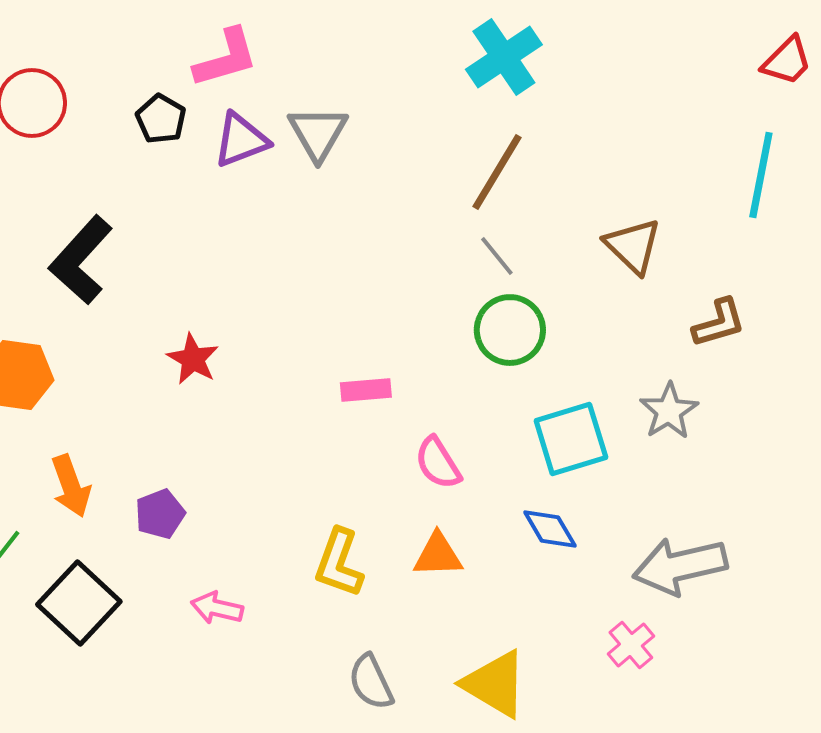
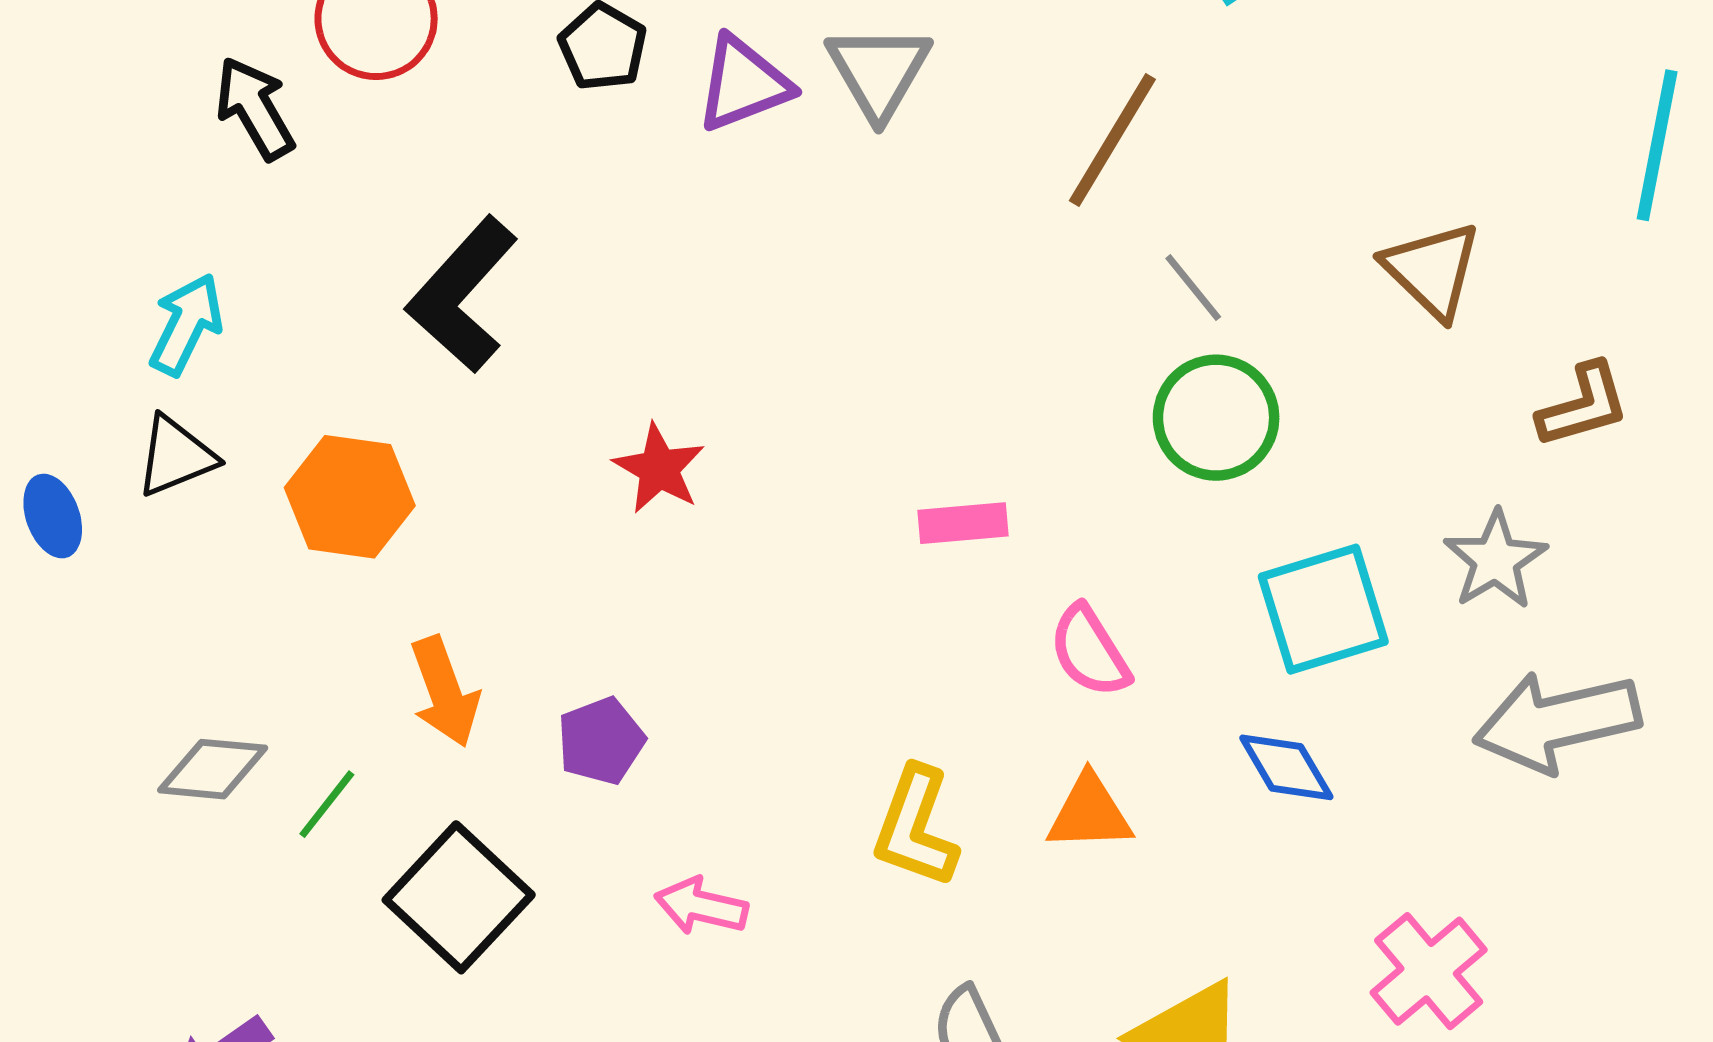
brown line: (497, 172) -> (1112, 140), moved
gray arrow: (680, 566) -> (1557, 722), moved
pink cross: (631, 645) -> (1429, 971), size x1.4

